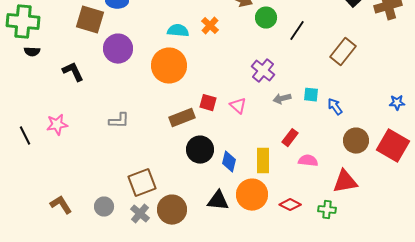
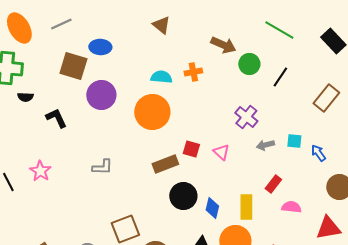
orange cross: (210, 26) -> (193, 72), turned 36
black semicircle: (32, 52) -> (25, 97), moved
pink star: (57, 125) -> (40, 171), turned -30

